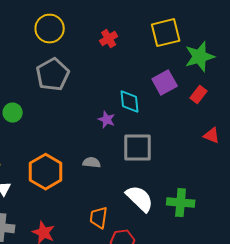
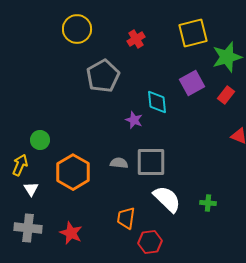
gray pentagon: (53, 75) -> (103, 76), moved
green circle: (13, 113) -> (40, 140), moved
gray square: (138, 148) -> (151, 162), moved
green cross: (181, 203) -> (208, 203), size x0.6

